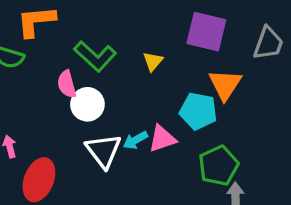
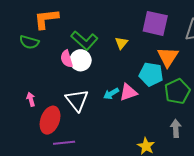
white circle: (87, 104) -> (81, 60), moved
white triangle: (103, 151) -> (77, 100), moved
green pentagon: (219, 166) -> (177, 91), moved

